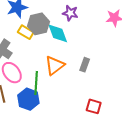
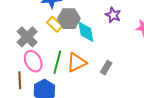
purple star: (70, 13) -> (113, 15), moved
green line: (36, 83) -> (57, 62), moved

